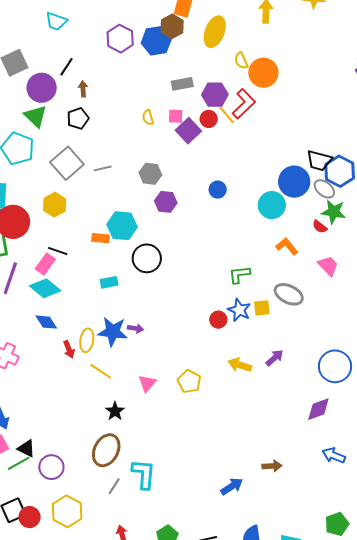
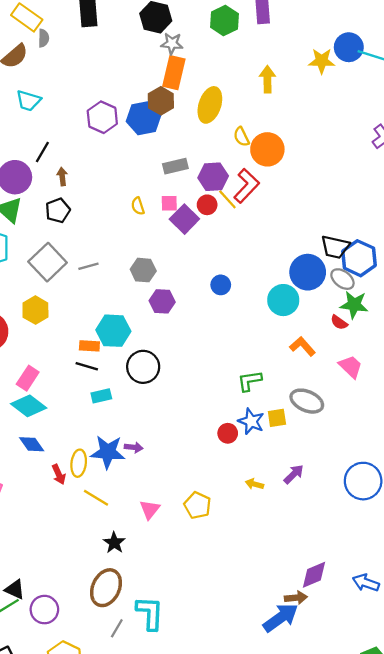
black line: (58, 251) -> (87, 366), moved
yellow arrow: (240, 365) -> (254, 484), size x0.7
purple diamond: (318, 409) -> (314, 575), moved
blue arrow: (232, 486) -> (281, 618), moved, size x1.4

